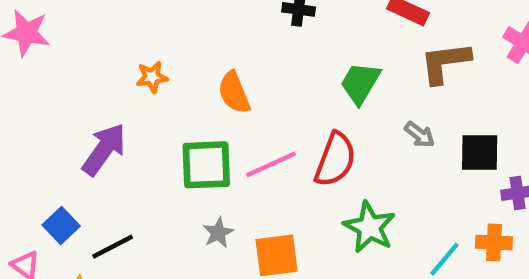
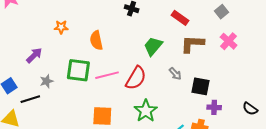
purple arrow: (104, 149) -> (34, 55), size x0.7
gray star: (218, 233) -> (47, 81), moved

